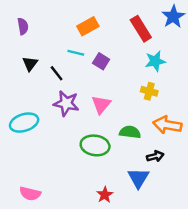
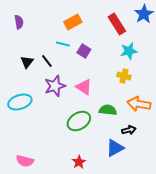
black triangle: (30, 64) -> (27, 62), moved
purple star: (66, 103) -> (55, 86), turned -30
pink triangle: (101, 104) -> (84, 87), turned -36
green ellipse: (95, 145) -> (79, 121), turned -40
blue triangle: (138, 178) -> (115, 148), turned 30
red star: (105, 195) -> (79, 162), moved

